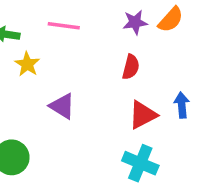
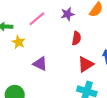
purple star: (135, 22) -> (68, 14), moved
pink line: (64, 26) -> (37, 19), turned -42

